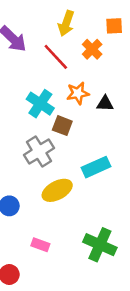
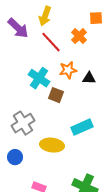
yellow arrow: (66, 23) -> (45, 16), moved
gray cross: (39, 151) -> (23, 123), moved
yellow ellipse: (57, 190) -> (52, 145), turned 35

